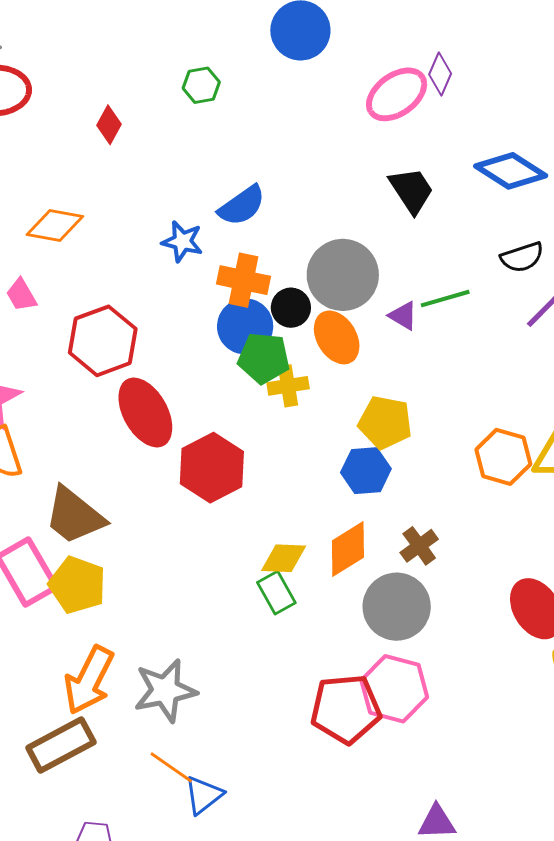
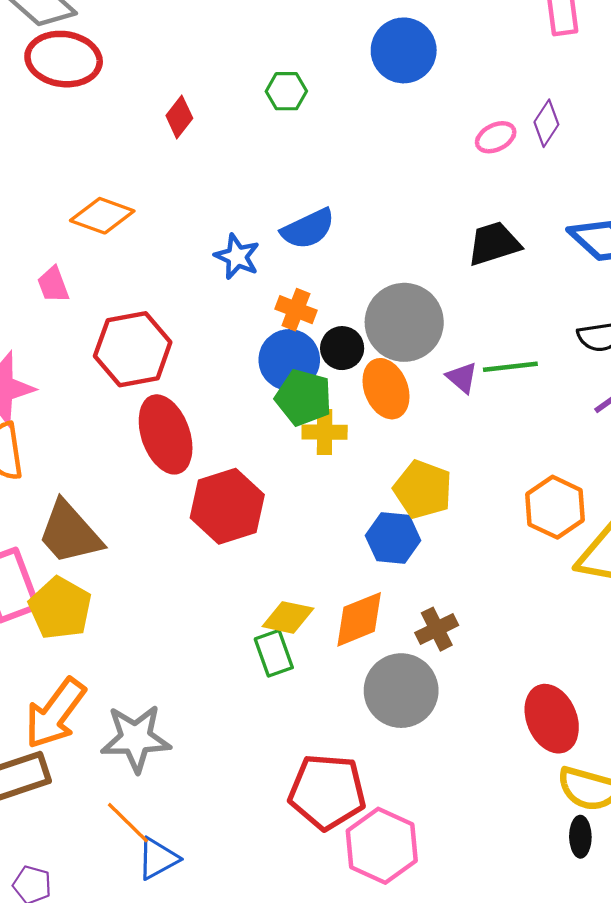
pink ellipse: (397, 94) -> (496, 137), size x0.6
black trapezoid: (411, 190) -> (494, 244), turned -84
orange cross: (243, 280) -> (296, 310), size x0.7
orange hexagon: (503, 457) -> (555, 507), moved
pink hexagon: (394, 689) -> (382, 846), moved

